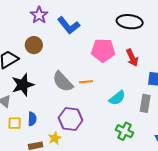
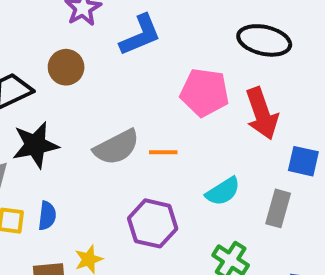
blue L-shape: (69, 25) -> (140, 35), turned -80
red arrow: (132, 58) -> (262, 113), size x1.4
gray semicircle: (63, 82) -> (117, 147), turned -80
purple hexagon: (71, 119) -> (153, 223), moved

